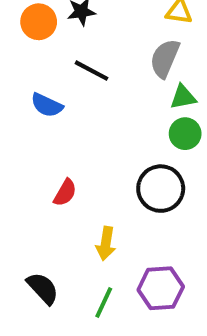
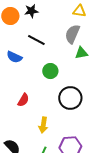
green circle: (185, 134) -> (50, 71), moved

